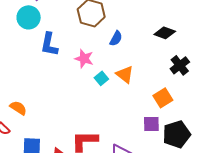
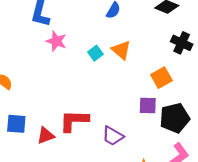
pink star: (84, 59) -> (56, 41), moved
black cross: (180, 65) -> (182, 43), turned -30

